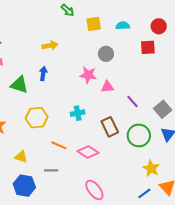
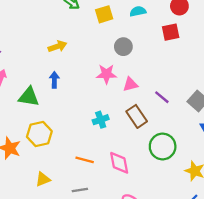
yellow hexagon: (37, 118) -> (39, 134), moved
brown rectangle: (110, 127) -> (137, 116), moved
green circle: (139, 135) -> (163, 147), moved
pink diamond: (88, 152) -> (119, 163), turned 55
yellow triangle: (21, 157) -> (43, 179), turned -32

